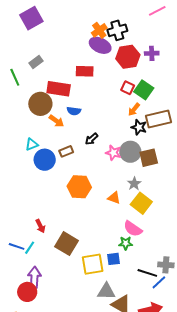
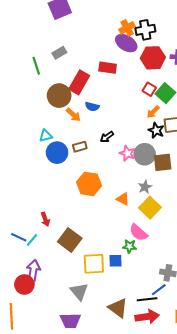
red rectangle: (59, 89) -> (79, 82), turned -75
black line: (147, 273) -> (147, 299), moved, turned -30
gray triangle: (106, 291) -> (79, 292), moved, turned 42

